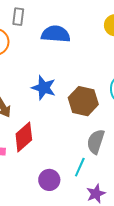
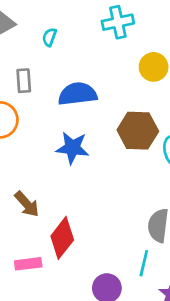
blue star: (44, 88) -> (72, 148), moved
brown hexagon: (83, 101) -> (138, 131), moved

